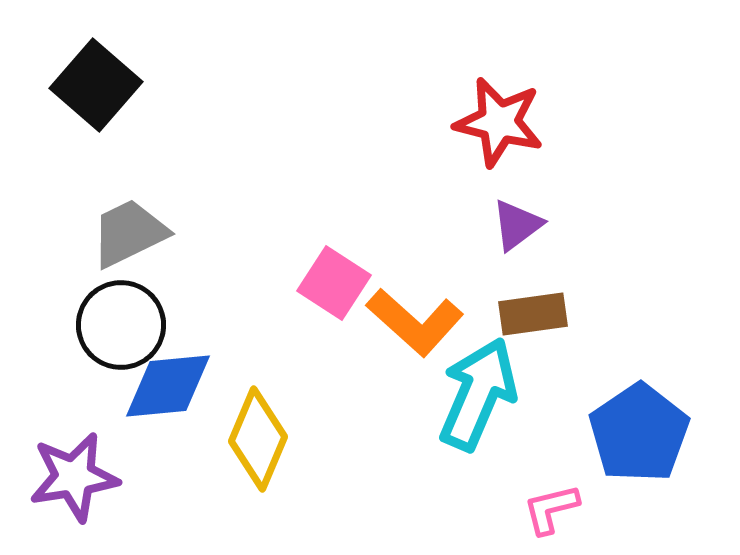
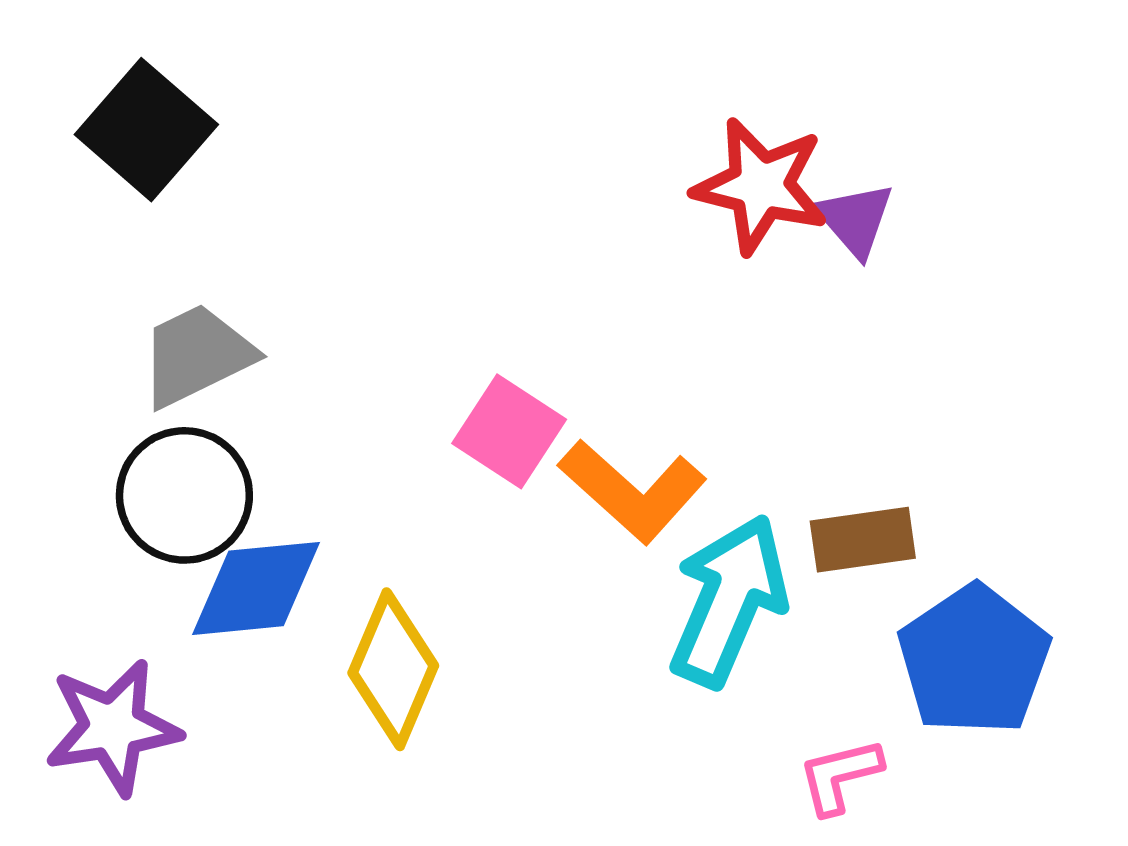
purple triangle: (517, 225) -> (855, 219), moved, turned -34
brown rectangle: (533, 314) -> (863, 540), moved

